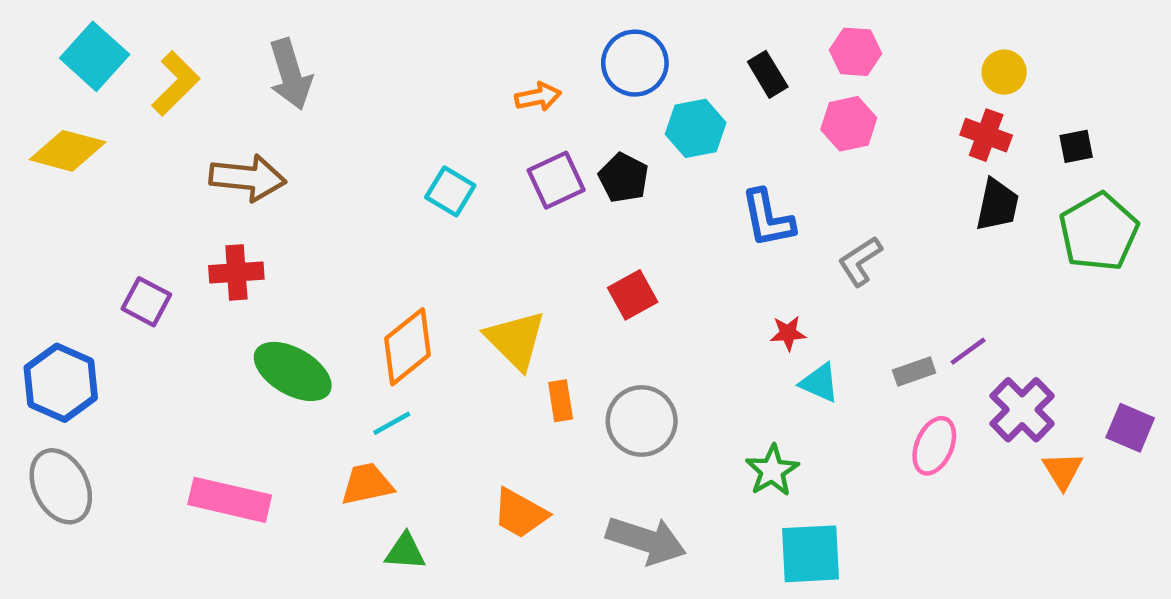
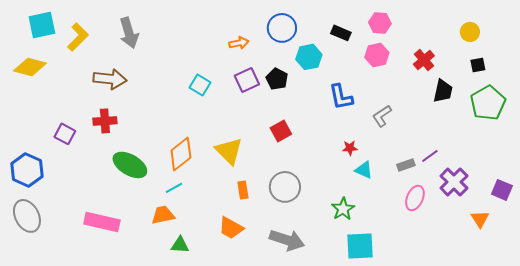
cyan square: (95, 56) -> (42, 25), turned 36
yellow circle: (1004, 72) -> (470, 32), moved
black rectangle: (768, 74) -> (341, 33), turned -36
red cross: (986, 135) -> (424, 60), moved, turned 30
orange rectangle: (561, 401) -> (243, 190), moved
orange triangle: (1063, 471) -> (480, 219), moved

